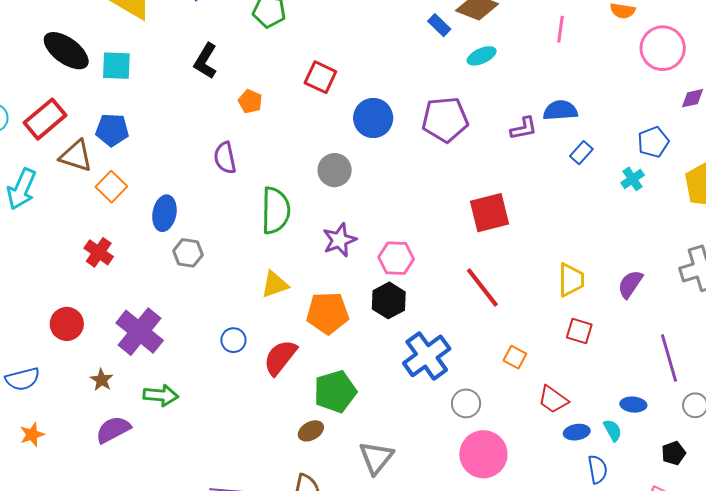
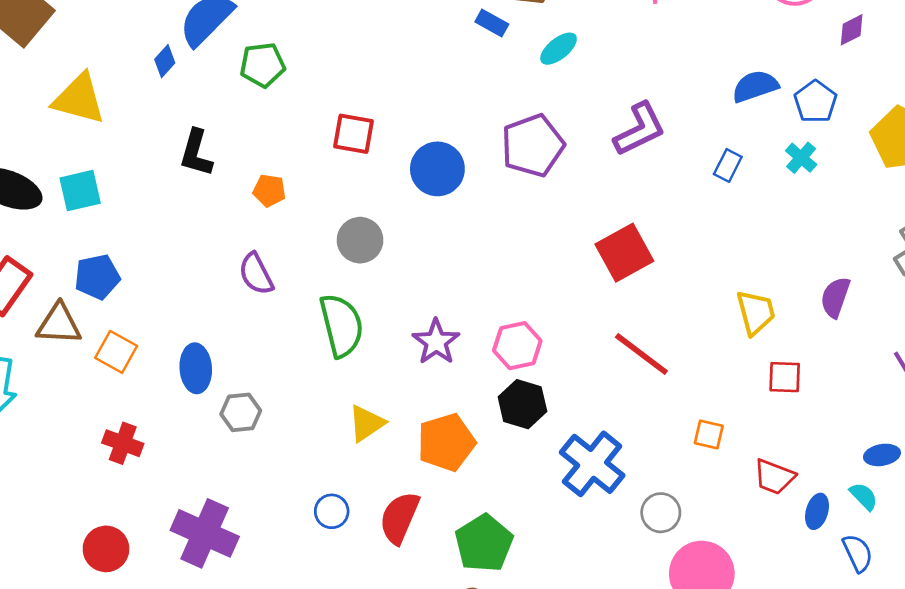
blue semicircle: (560, 110) -> (755, 86), moved
purple L-shape: (524, 128) -> (640, 129), size x1.5
blue rectangle: (581, 153) -> (728, 165), moved
gray circle: (335, 170) -> (360, 240), moved
blue ellipse: (577, 432) -> (817, 511), turned -50

